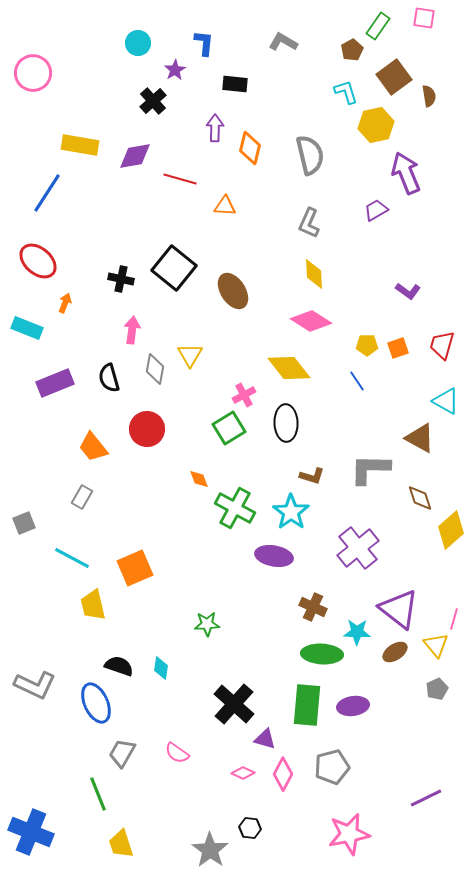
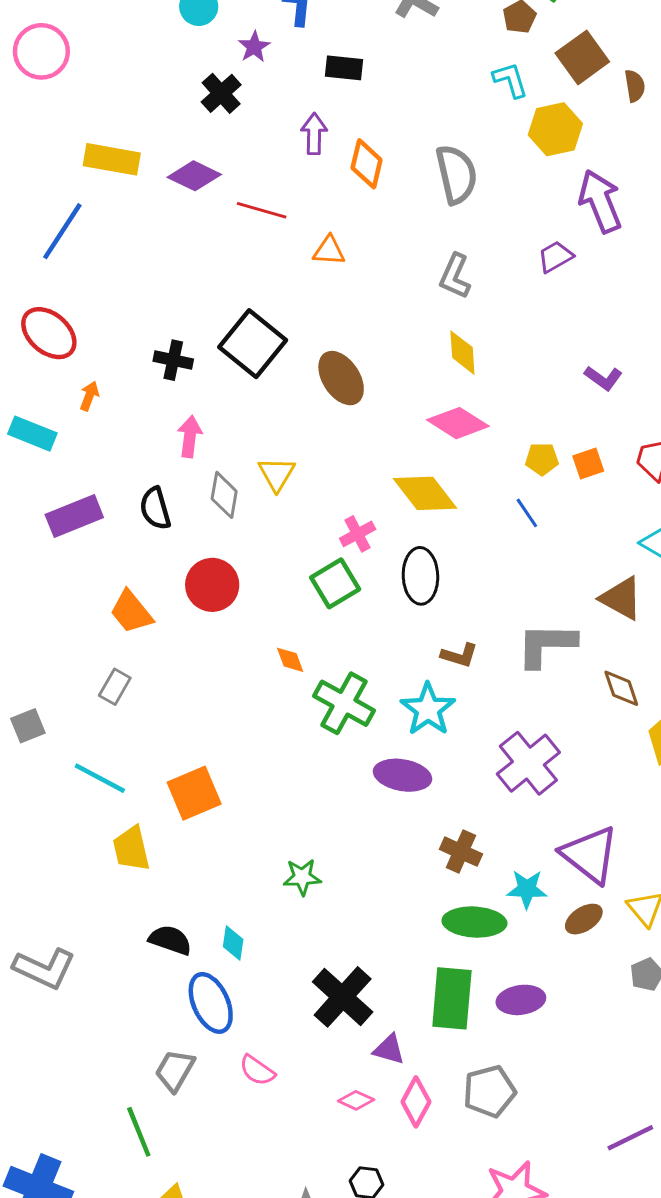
purple diamond: (135, 156) -> (194, 176), turned 36
blue ellipse: (96, 703) -> (211, 1003), moved

